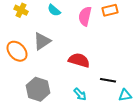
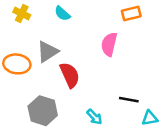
pink semicircle: (85, 16) -> (109, 44), moved
orange ellipse: (17, 51) -> (17, 64), turned -40
red semicircle: (79, 60) -> (70, 75), moved, turned 50

